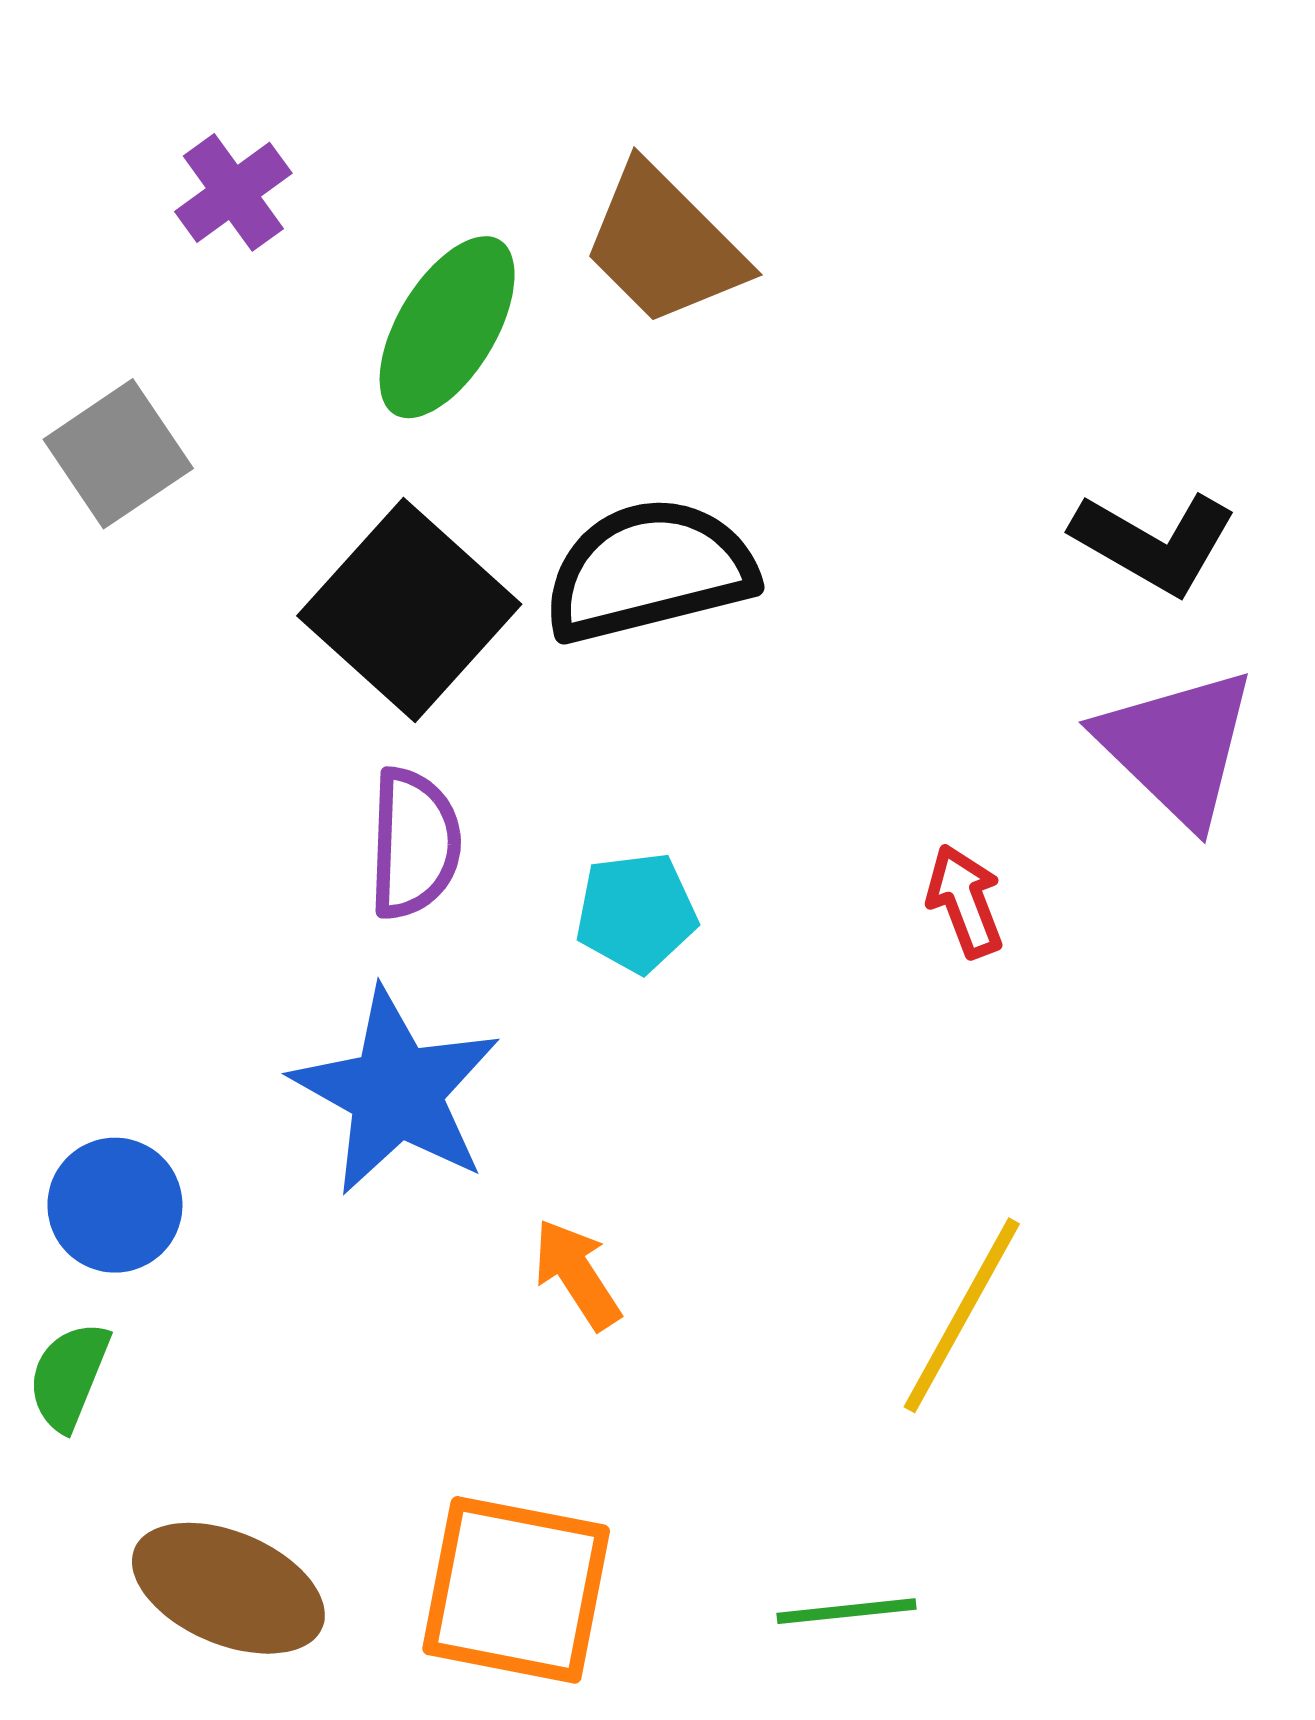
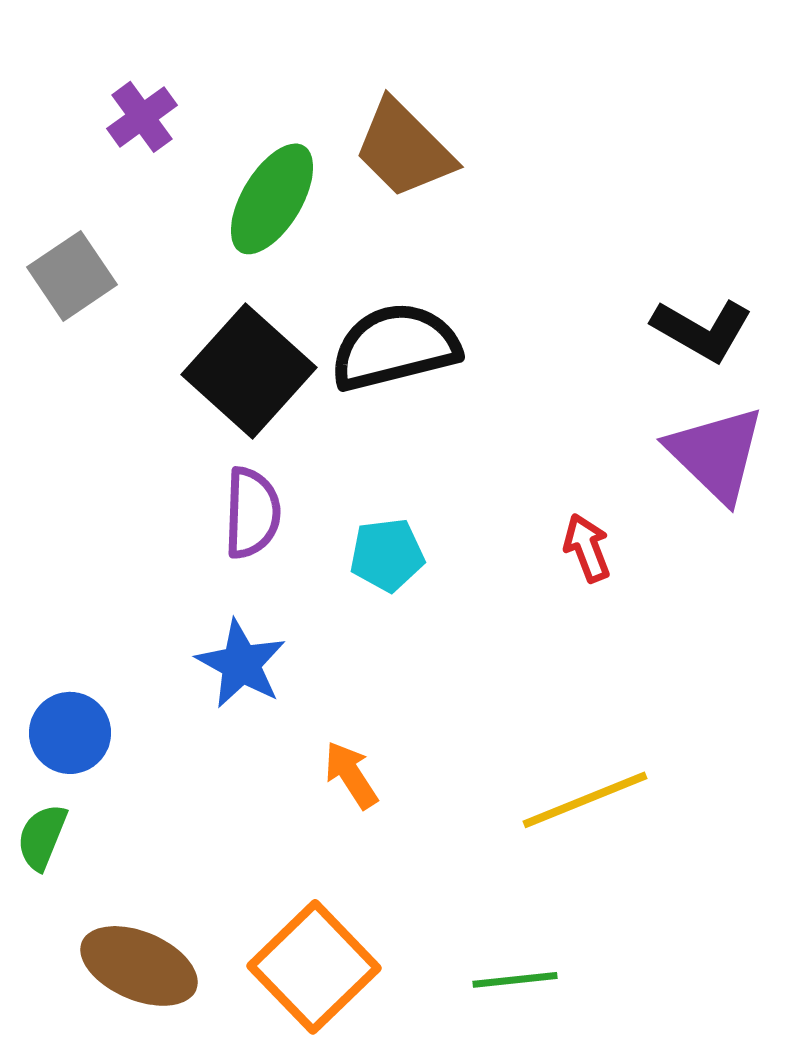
blue star: (396, 1092) -> (241, 664), size x0.7
yellow line: (962, 1315) -> (585, 800), turned 39
orange square: (516, 1590) -> (314, 967), turned 35

